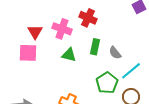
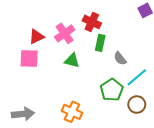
pink cross: (62, 29) -> (65, 33), turned 36
red triangle: (35, 32) -> (36, 37), turned 35
green rectangle: (95, 47) -> (100, 43), moved

